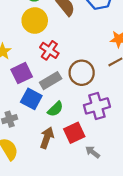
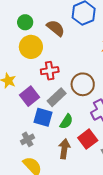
red cross: (49, 50) -> (50, 71), turned -30

